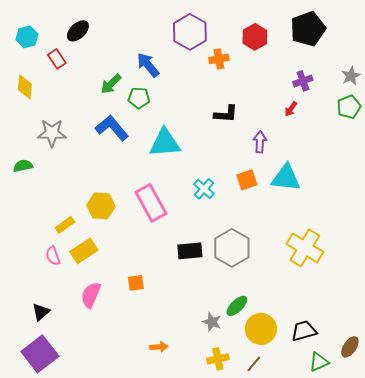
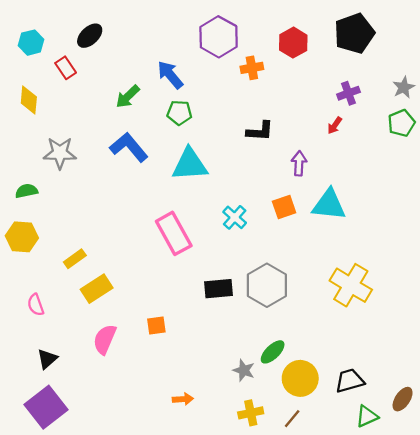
green pentagon: (139, 98) -> (179, 113), moved
yellow hexagon: (101, 206) -> (22, 237), moved
pink semicircle: (53, 256) -> (36, 305), moved

